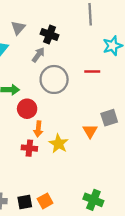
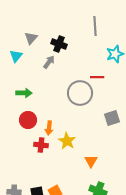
gray circle: (54, 79) -> (80, 93), moved
red circle: (27, 109) -> (28, 120), moved
orange triangle: (90, 131) -> (91, 161), moved

